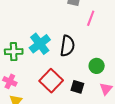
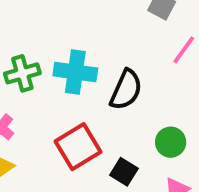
cyan cross: (40, 44) -> (75, 72), turned 30
green cross: (14, 52) -> (22, 73), turned -30

